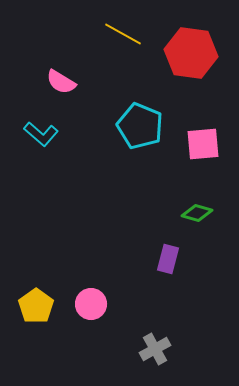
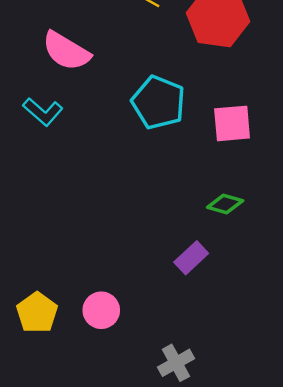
pink semicircle: (61, 82) -> (66, 51), size x1.4
purple rectangle: (168, 259) -> (191, 258), turned 32

